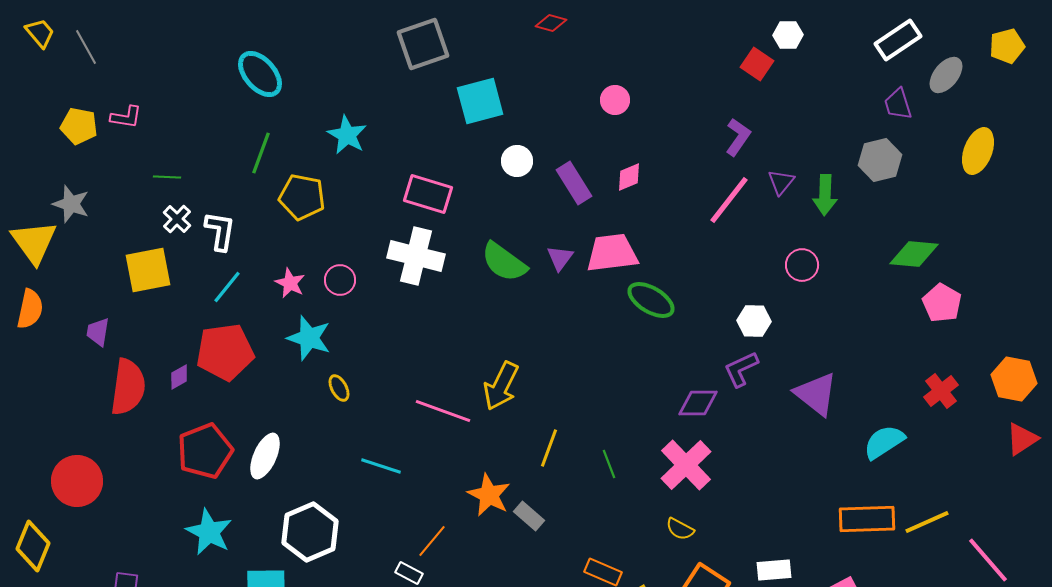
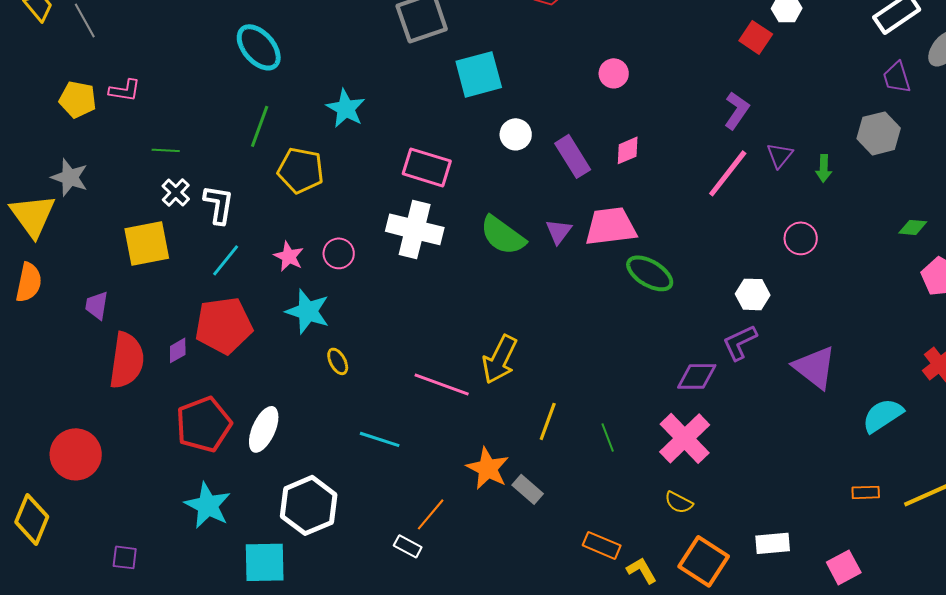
green arrow: (825, 195) -> (824, 168), size x0.7
green diamond: (914, 254) -> (913, 227), size x0.6
orange rectangle: (867, 519) -> (866, 492), size x0.5

